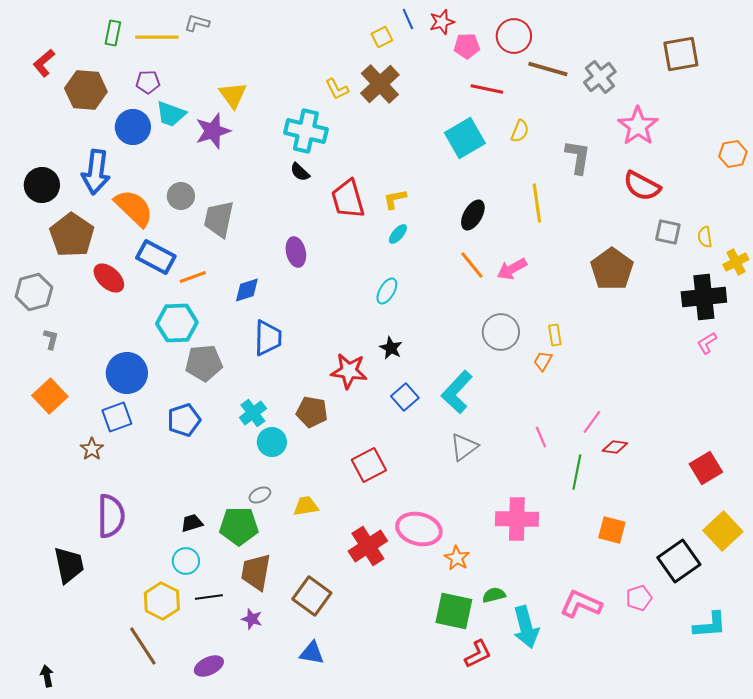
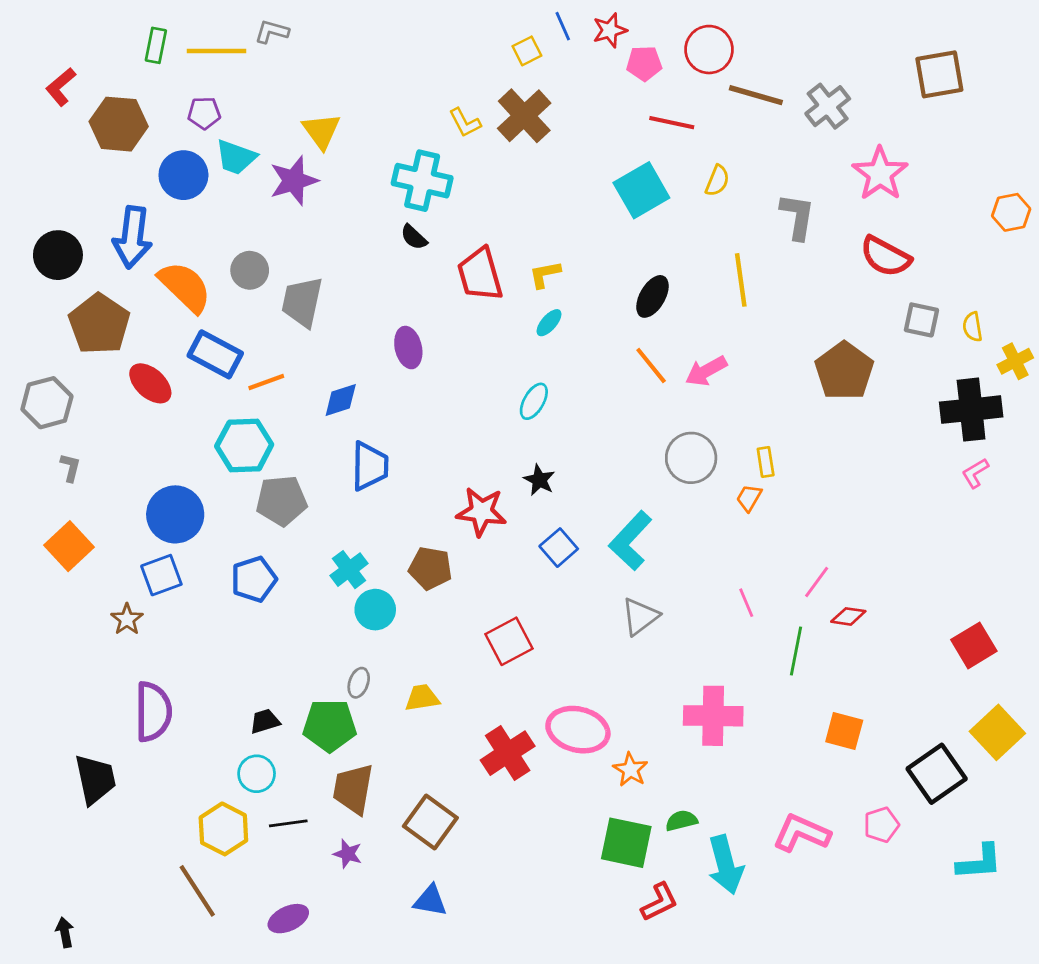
gray ellipse: (260, 495) -> (359, 683), turned -45

